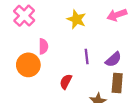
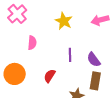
purple semicircle: (113, 59) -> (94, 60), turned 91
orange circle: (28, 65) -> (15, 74), moved

